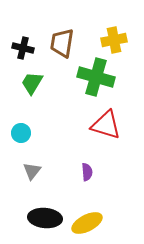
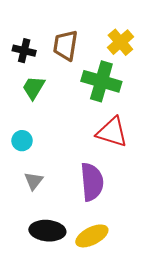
yellow cross: (114, 40) -> (120, 42), turned -30
purple semicircle: (87, 172) -> (92, 182), size x2.0

